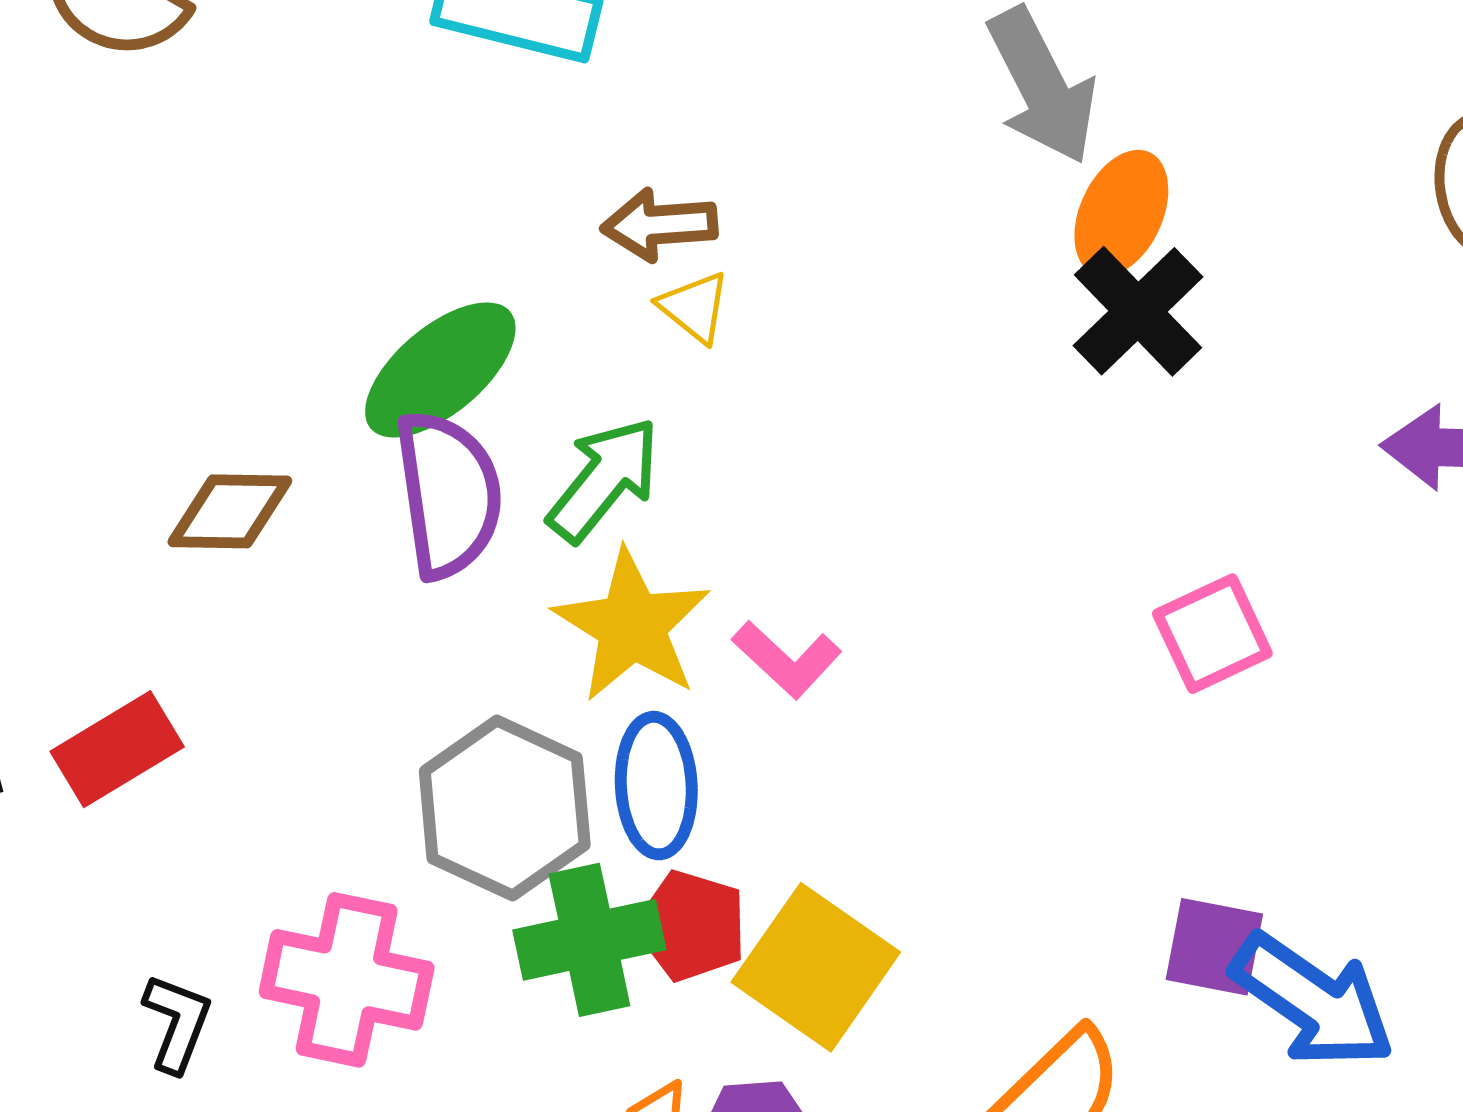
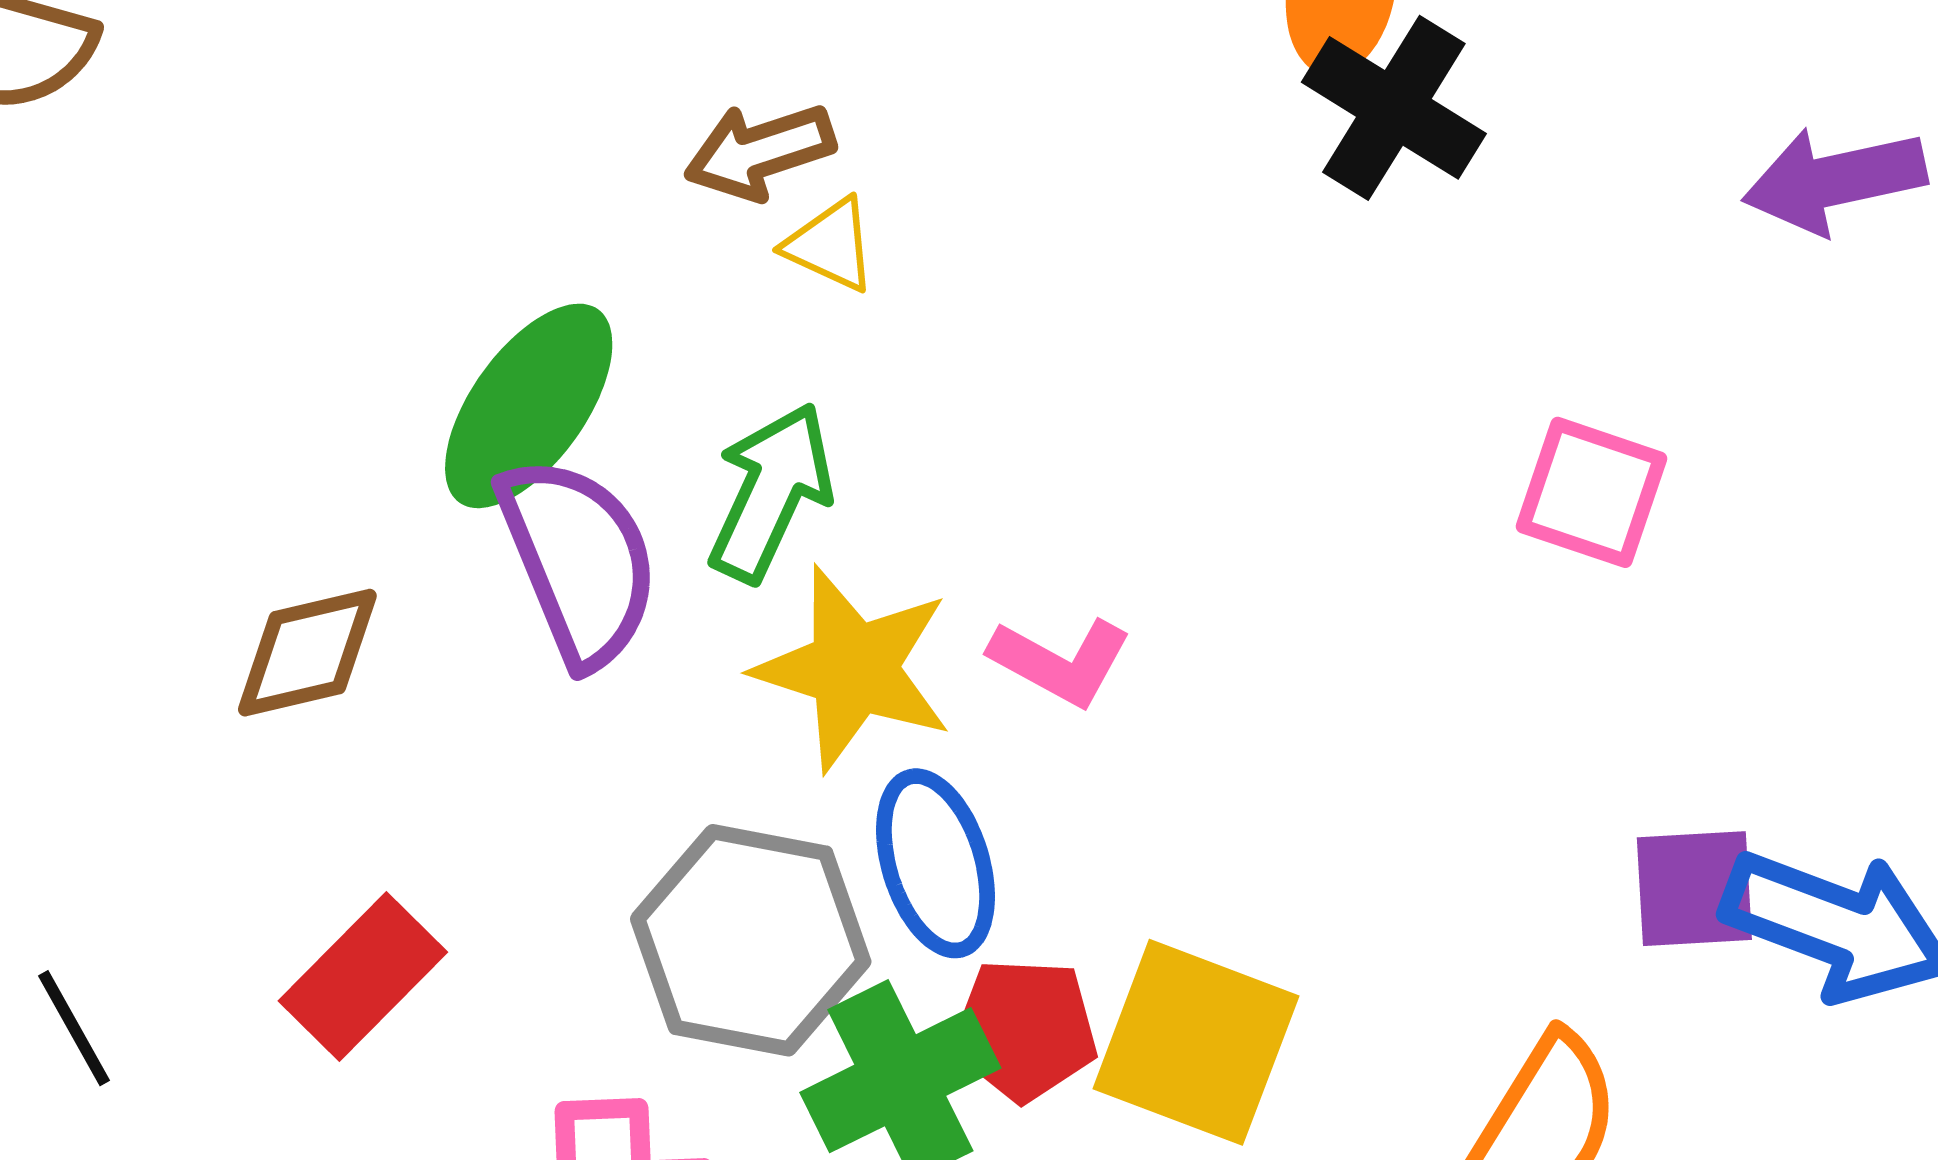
pink square: (1212, 634) -> (1591, 492), turned -32
red rectangle: (117, 749) -> (363, 976), moved

